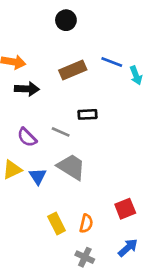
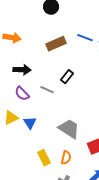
black arrow: (27, 89) -> (22, 70), moved
black rectangle: (88, 114) -> (67, 77), turned -48
gray trapezoid: (71, 167) -> (69, 129), moved

